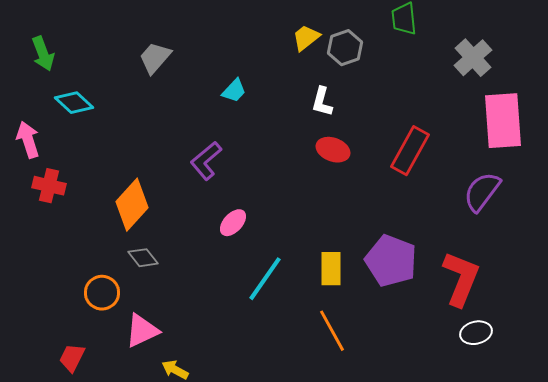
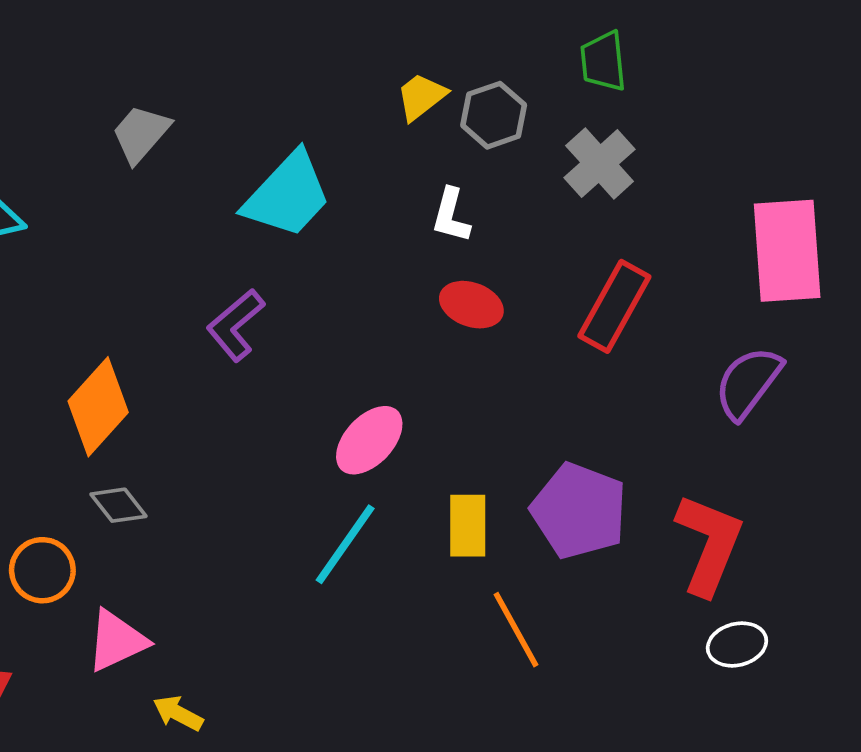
gray cross: (473, 58) -> (600, 163), moved
cyan trapezoid: (234, 91) -> (288, 195), size x2.0
pink ellipse: (233, 223) -> (369, 440), moved, size x1.4
orange line: (332, 331) -> (516, 630), moved

